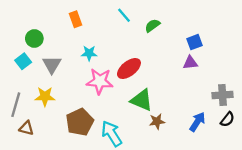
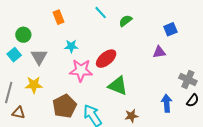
blue square: (194, 42) -> (170, 29), moved
gray cross: (223, 95) -> (188, 79), turned 30
brown star: (157, 121) -> (131, 116), moved
blue arrow: (197, 122) -> (167, 103), turned -36

